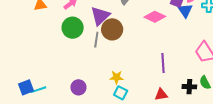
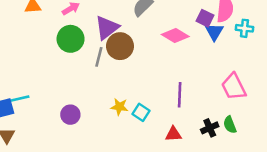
black cross: (189, 87) -> (210, 128), turned -32
cyan line: (38, 90) -> (19, 99), moved
cyan square: (121, 93) -> (141, 112), moved

